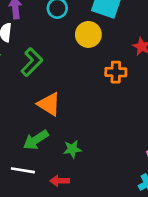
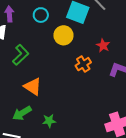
orange cross: (116, 72) -> (83, 64), turned -35

